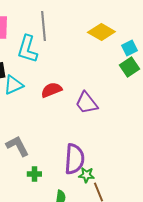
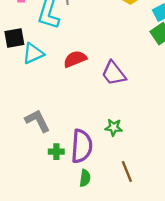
purple semicircle: (74, 159) -> (82, 146), moved
green star: (86, 175) -> (114, 127), moved

